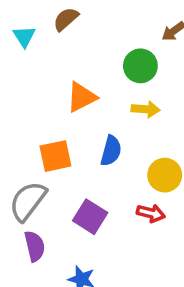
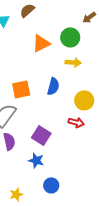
orange triangle: (81, 97) -> (41, 43), moved
purple square: (90, 217) -> (41, 135), moved

